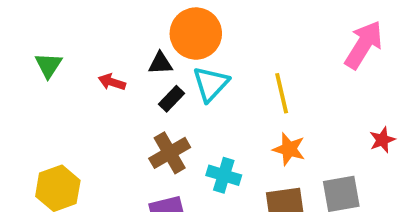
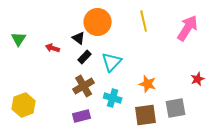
black triangle: (160, 63) -> (79, 38), turned 40
cyan triangle: (211, 84) -> (112, 62), moved
yellow line: (282, 93) -> (144, 21), moved

